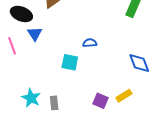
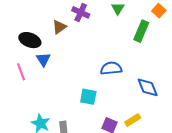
blue semicircle: (90, 43) -> (111, 68), moved, size x1.5
cyan square: (70, 62) -> (88, 97), moved

